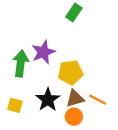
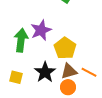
yellow pentagon: (70, 72) -> (65, 48), turned -30

